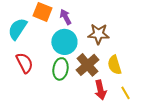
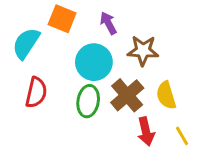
purple arrow: (65, 17) -> (108, 23), moved
red semicircle: (24, 63) -> (36, 92), turned 40

